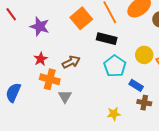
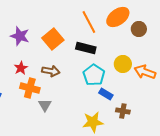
orange square: (81, 18) -> (53, 39), moved
brown arrow: (71, 62) -> (51, 71), turned 36
blue rectangle: (136, 85) -> (106, 94), moved
yellow star: (114, 114) -> (93, 122), size x1.5

